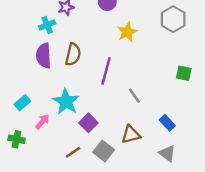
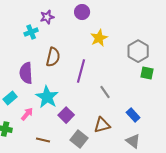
gray hexagon: (173, 19) -> (138, 51), moved
purple semicircle: (44, 56) -> (26, 73), moved
brown line: (73, 152) -> (43, 140), moved, turned 48

